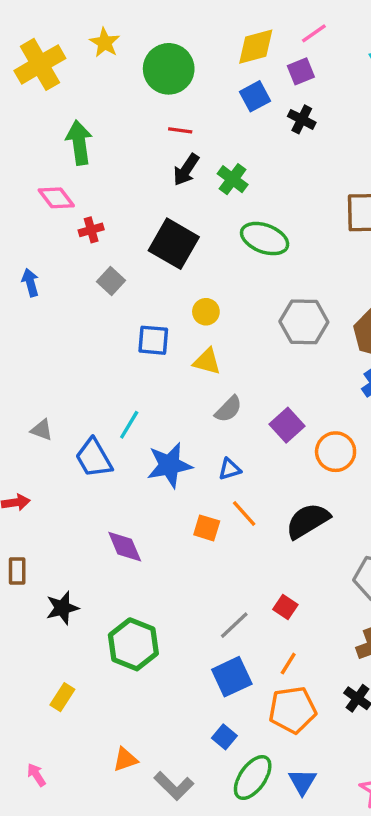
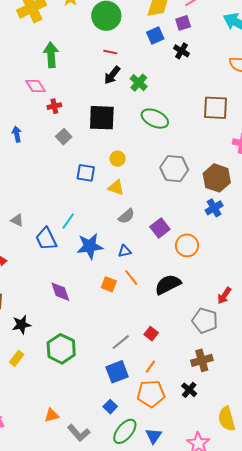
black square: (174, 244) -> (102, 118), turned -32
yellow rectangle: (62, 697) -> (17, 358), moved

